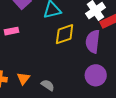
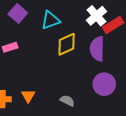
gray semicircle: (48, 85) -> (67, 101), moved

